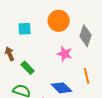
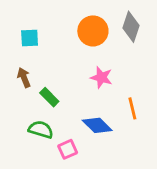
cyan square: (25, 29) -> (30, 38), moved
gray diamond: (86, 36) -> (131, 27), moved

